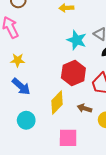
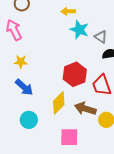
cyan star: (77, 40) -> (79, 30), moved
brown arrow: (84, 108) -> (85, 109), size x1.5

